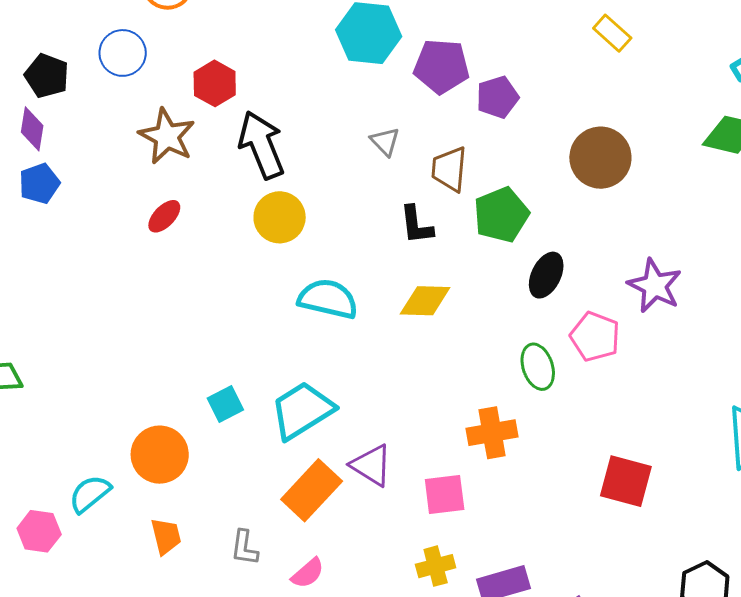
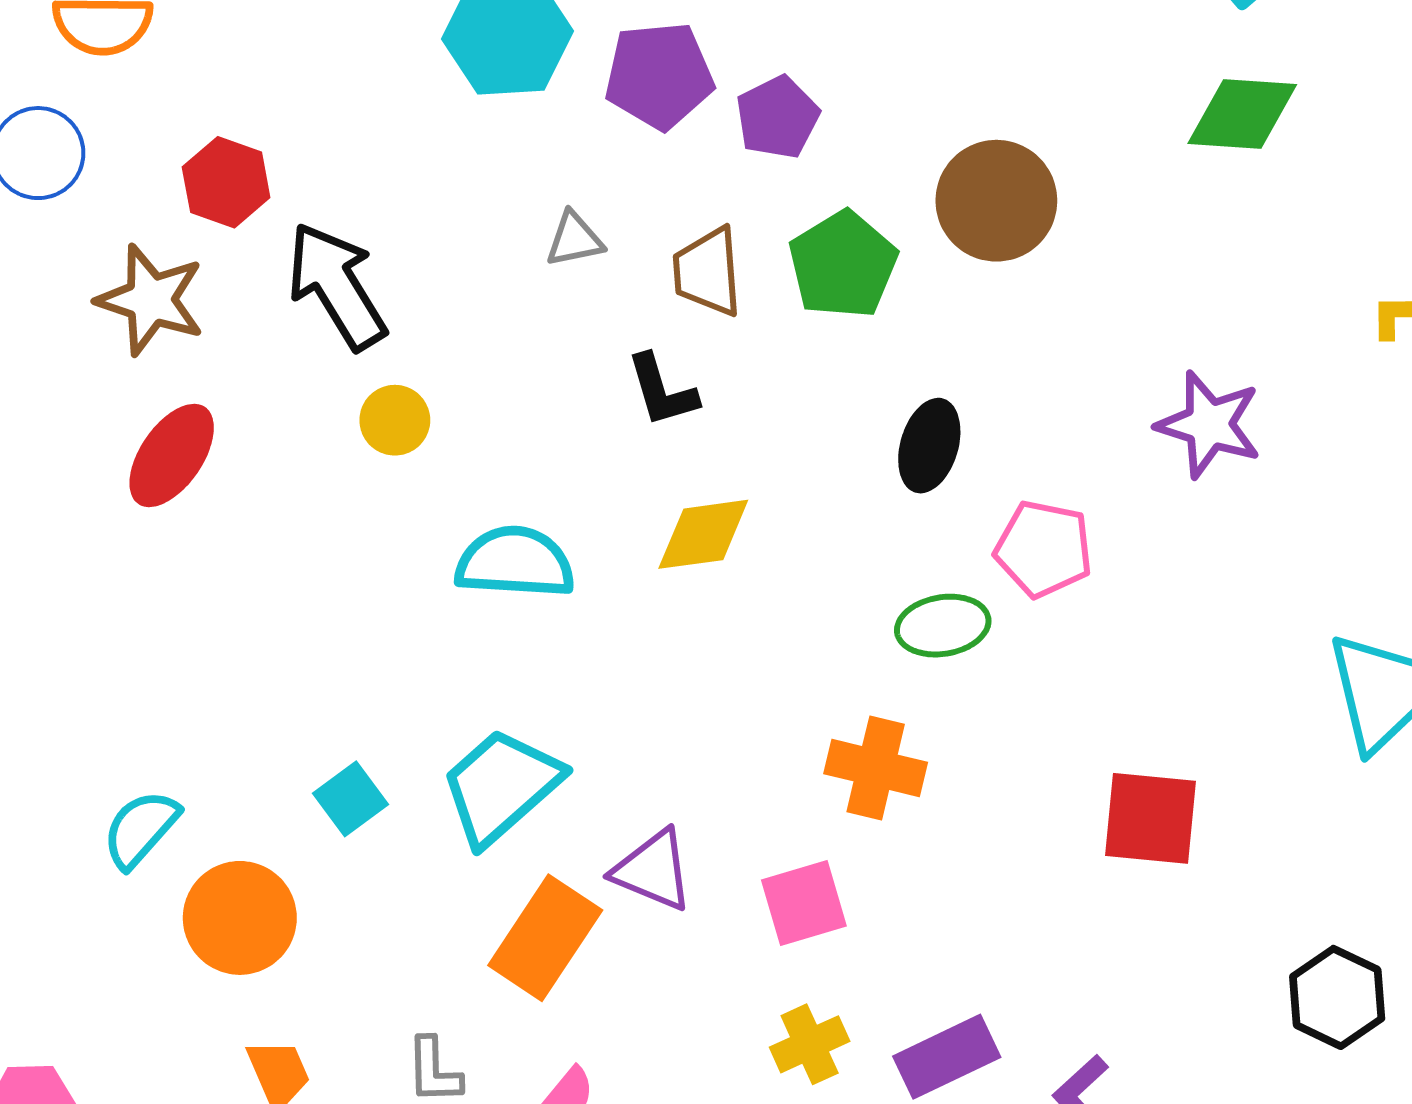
gray triangle: (385, 142) -> (574, 239), turned -48
green pentagon: (501, 215) -> (843, 265), moved
red ellipse: (164, 216) -> (172, 455), size x1.5
yellow circle: (280, 217) -> (395, 420), size x0.7
purple star: (655, 286) -> (1209, 425), moved
green ellipse: (538, 367) -> (943, 626), turned -72
orange cross: (492, 433) -> (876, 768), turned 33
cyan semicircle: (90, 494) -> (141, 829), moved

